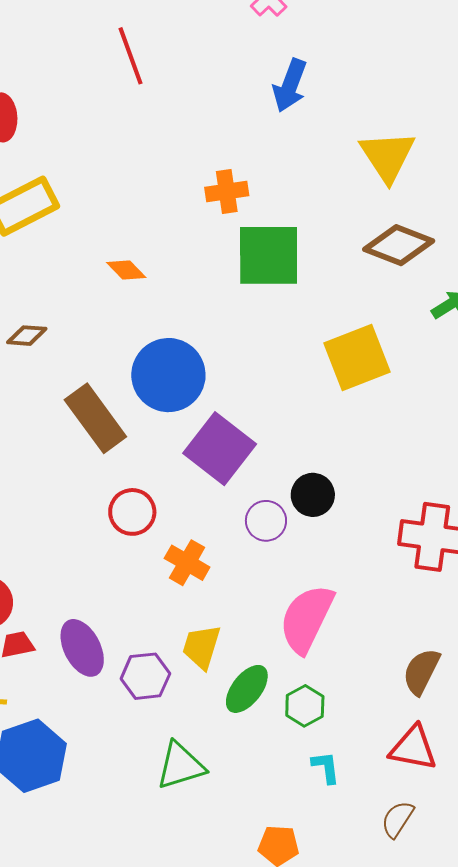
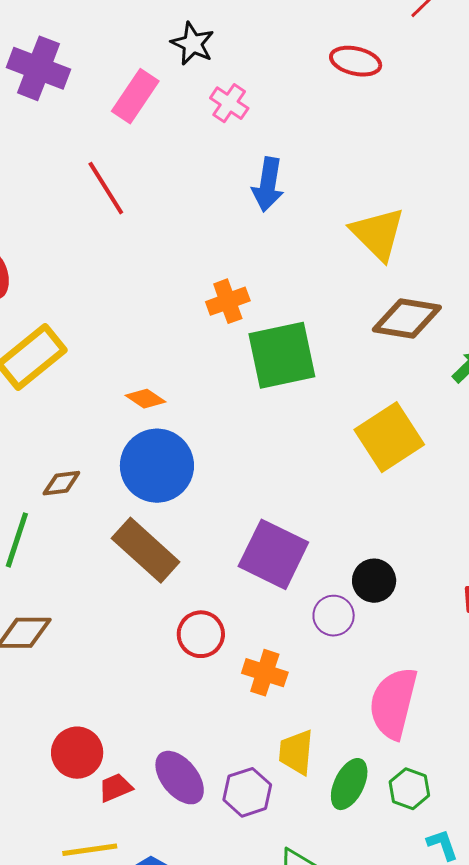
blue circle: (168, 375) -> (157, 466), moved

